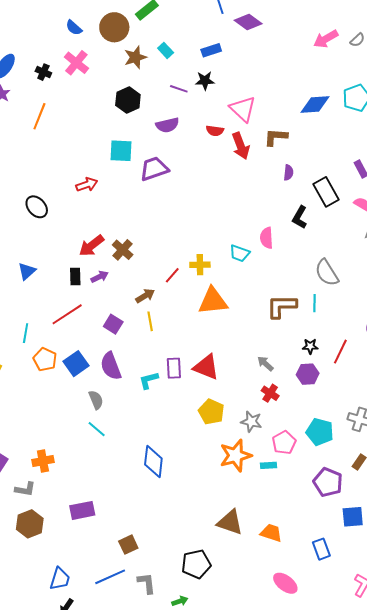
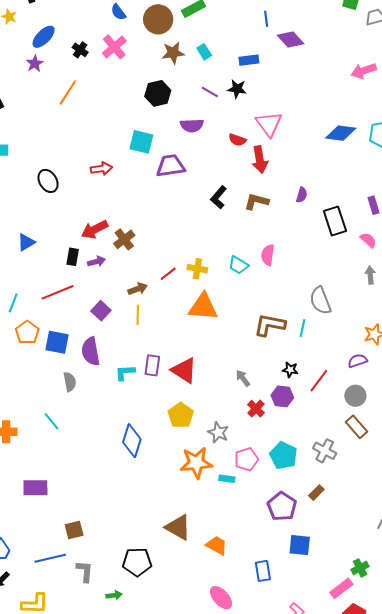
brown L-shape: (276, 137) -> (256, 202), moved
black L-shape: (300, 217) -> (219, 197), moved
blue square: (76, 364) -> (57, 342), turned 35
red cross: (270, 393) -> (256, 409), moved
cyan line: (97, 429) -> (51, 421), moved
blue diamond: (153, 462) -> (132, 441), moved

